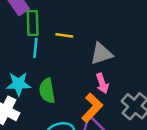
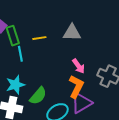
gray triangle: (101, 54) -> (72, 33), moved, turned 36
green semicircle: (47, 91) -> (38, 96), moved, turned -114

